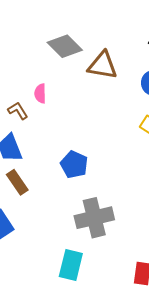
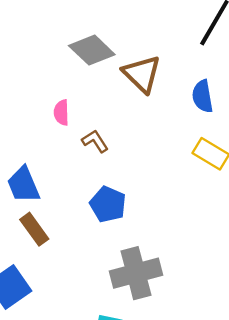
brown triangle: (103, 65) -> (142, 74), turned 36
brown L-shape: (18, 111) -> (95, 141), moved

